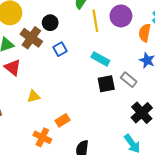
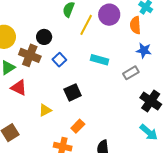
yellow line: (95, 21) -> (86, 25), turned 50
gray rectangle: (129, 80) -> (131, 73), turned -56
black square: (106, 84) -> (73, 92), moved

